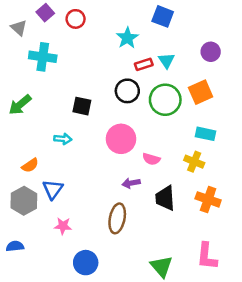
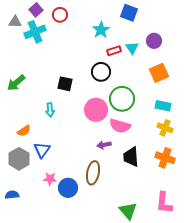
gray triangle: (19, 28) -> (15, 22), turned -40
purple circle: (211, 52) -> (154, 41), moved
cyan cross: (43, 57) -> (35, 32), moved, turned -30
green circle: (165, 100) -> (122, 99), moved
cyan arrow: (63, 139) -> (50, 110), turned 80
pink semicircle: (151, 159) -> (120, 126), size x1.5
yellow cross: (194, 162) -> (165, 128), moved
blue circle: (86, 263) -> (68, 188), moved

